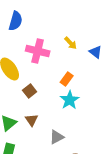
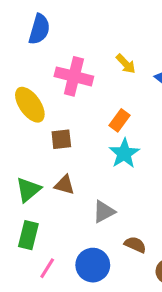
brown square: (30, 91) -> (61, 139), turned 32
brown triangle: (32, 120) -> (64, 185), turned -40

